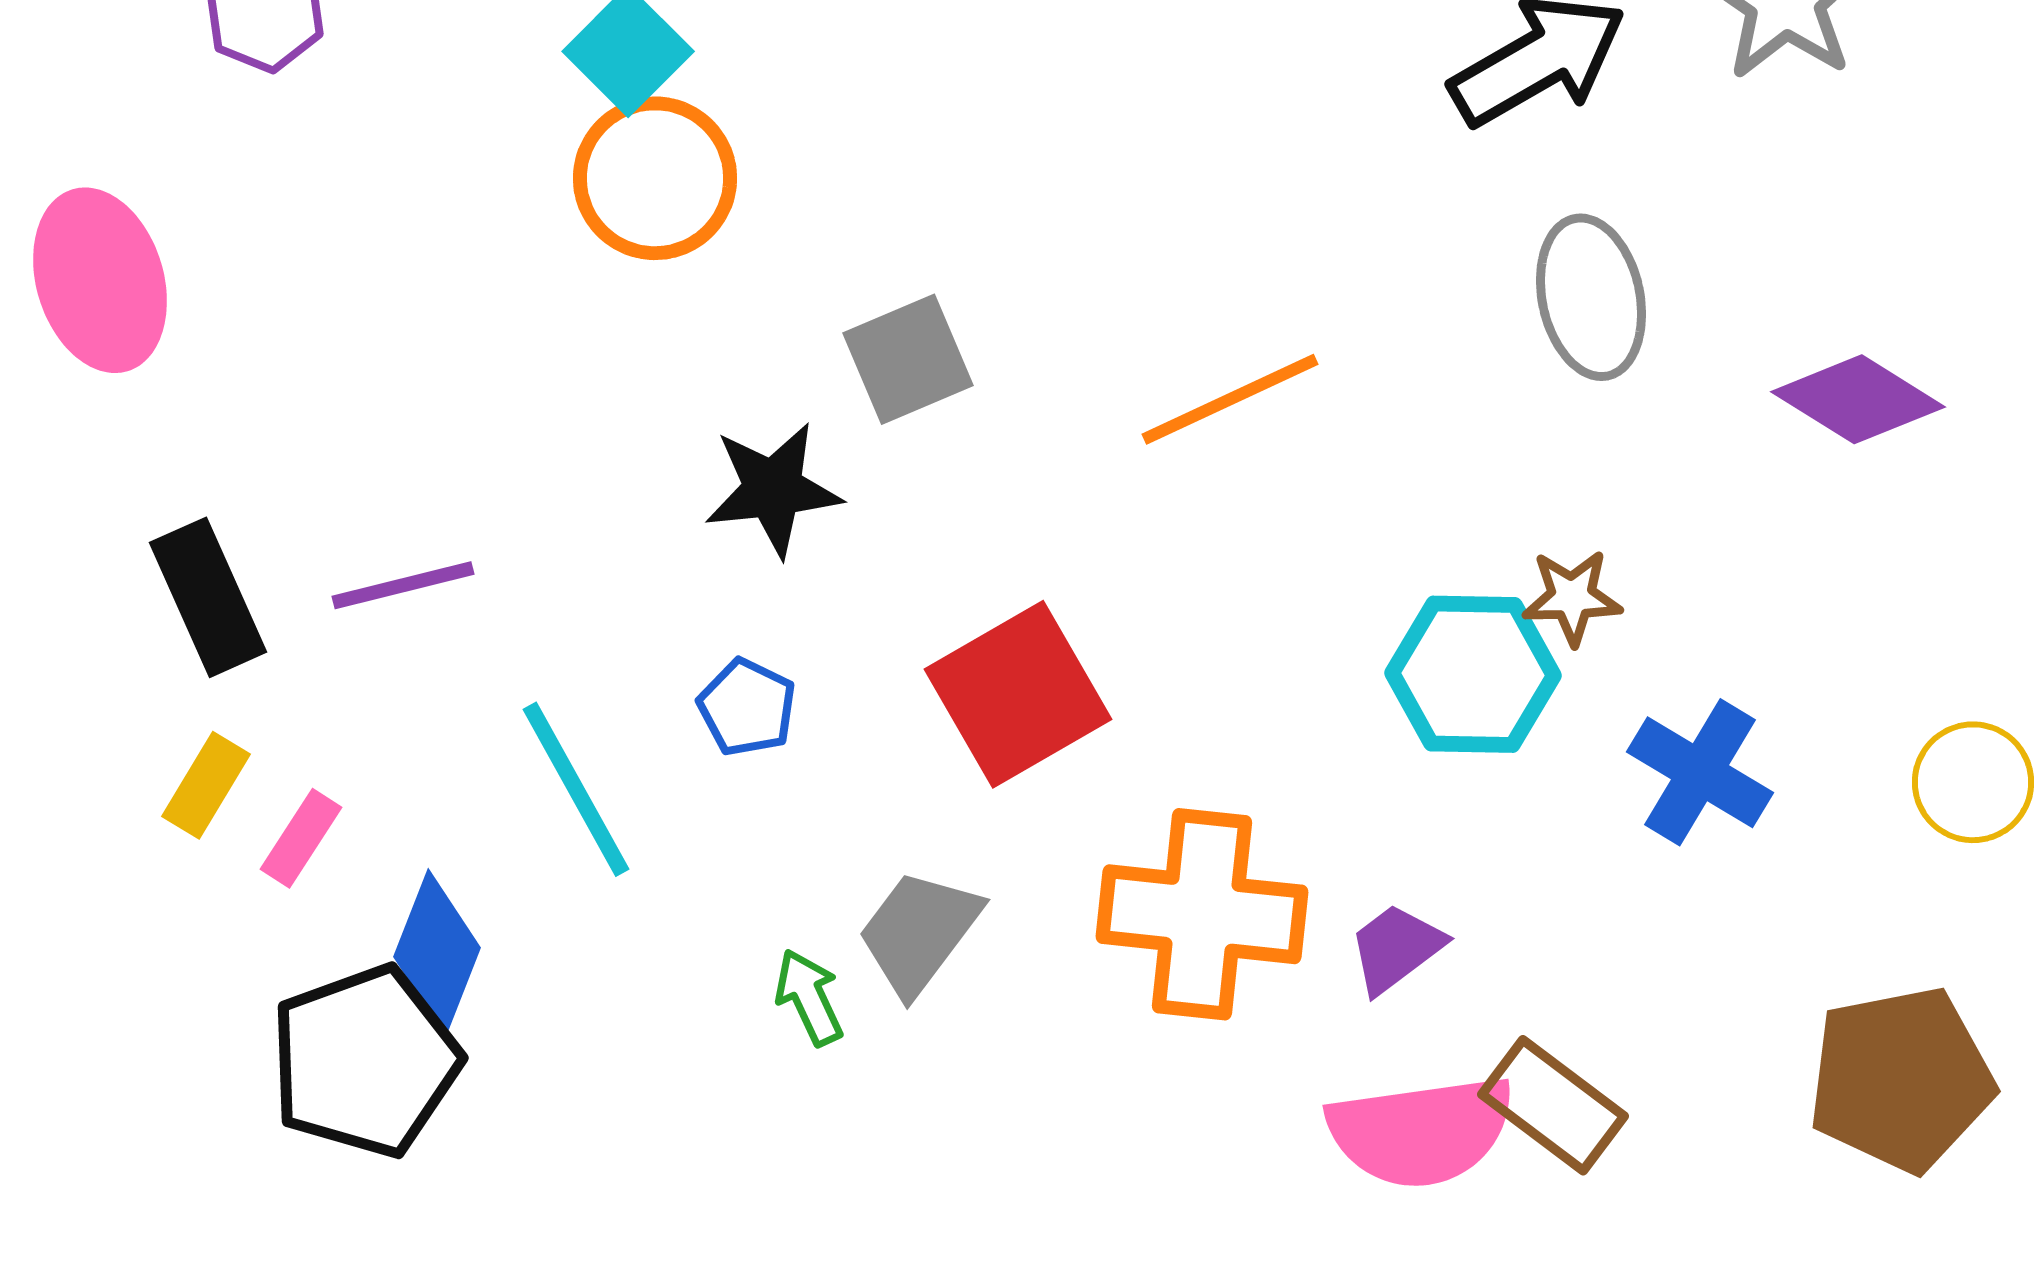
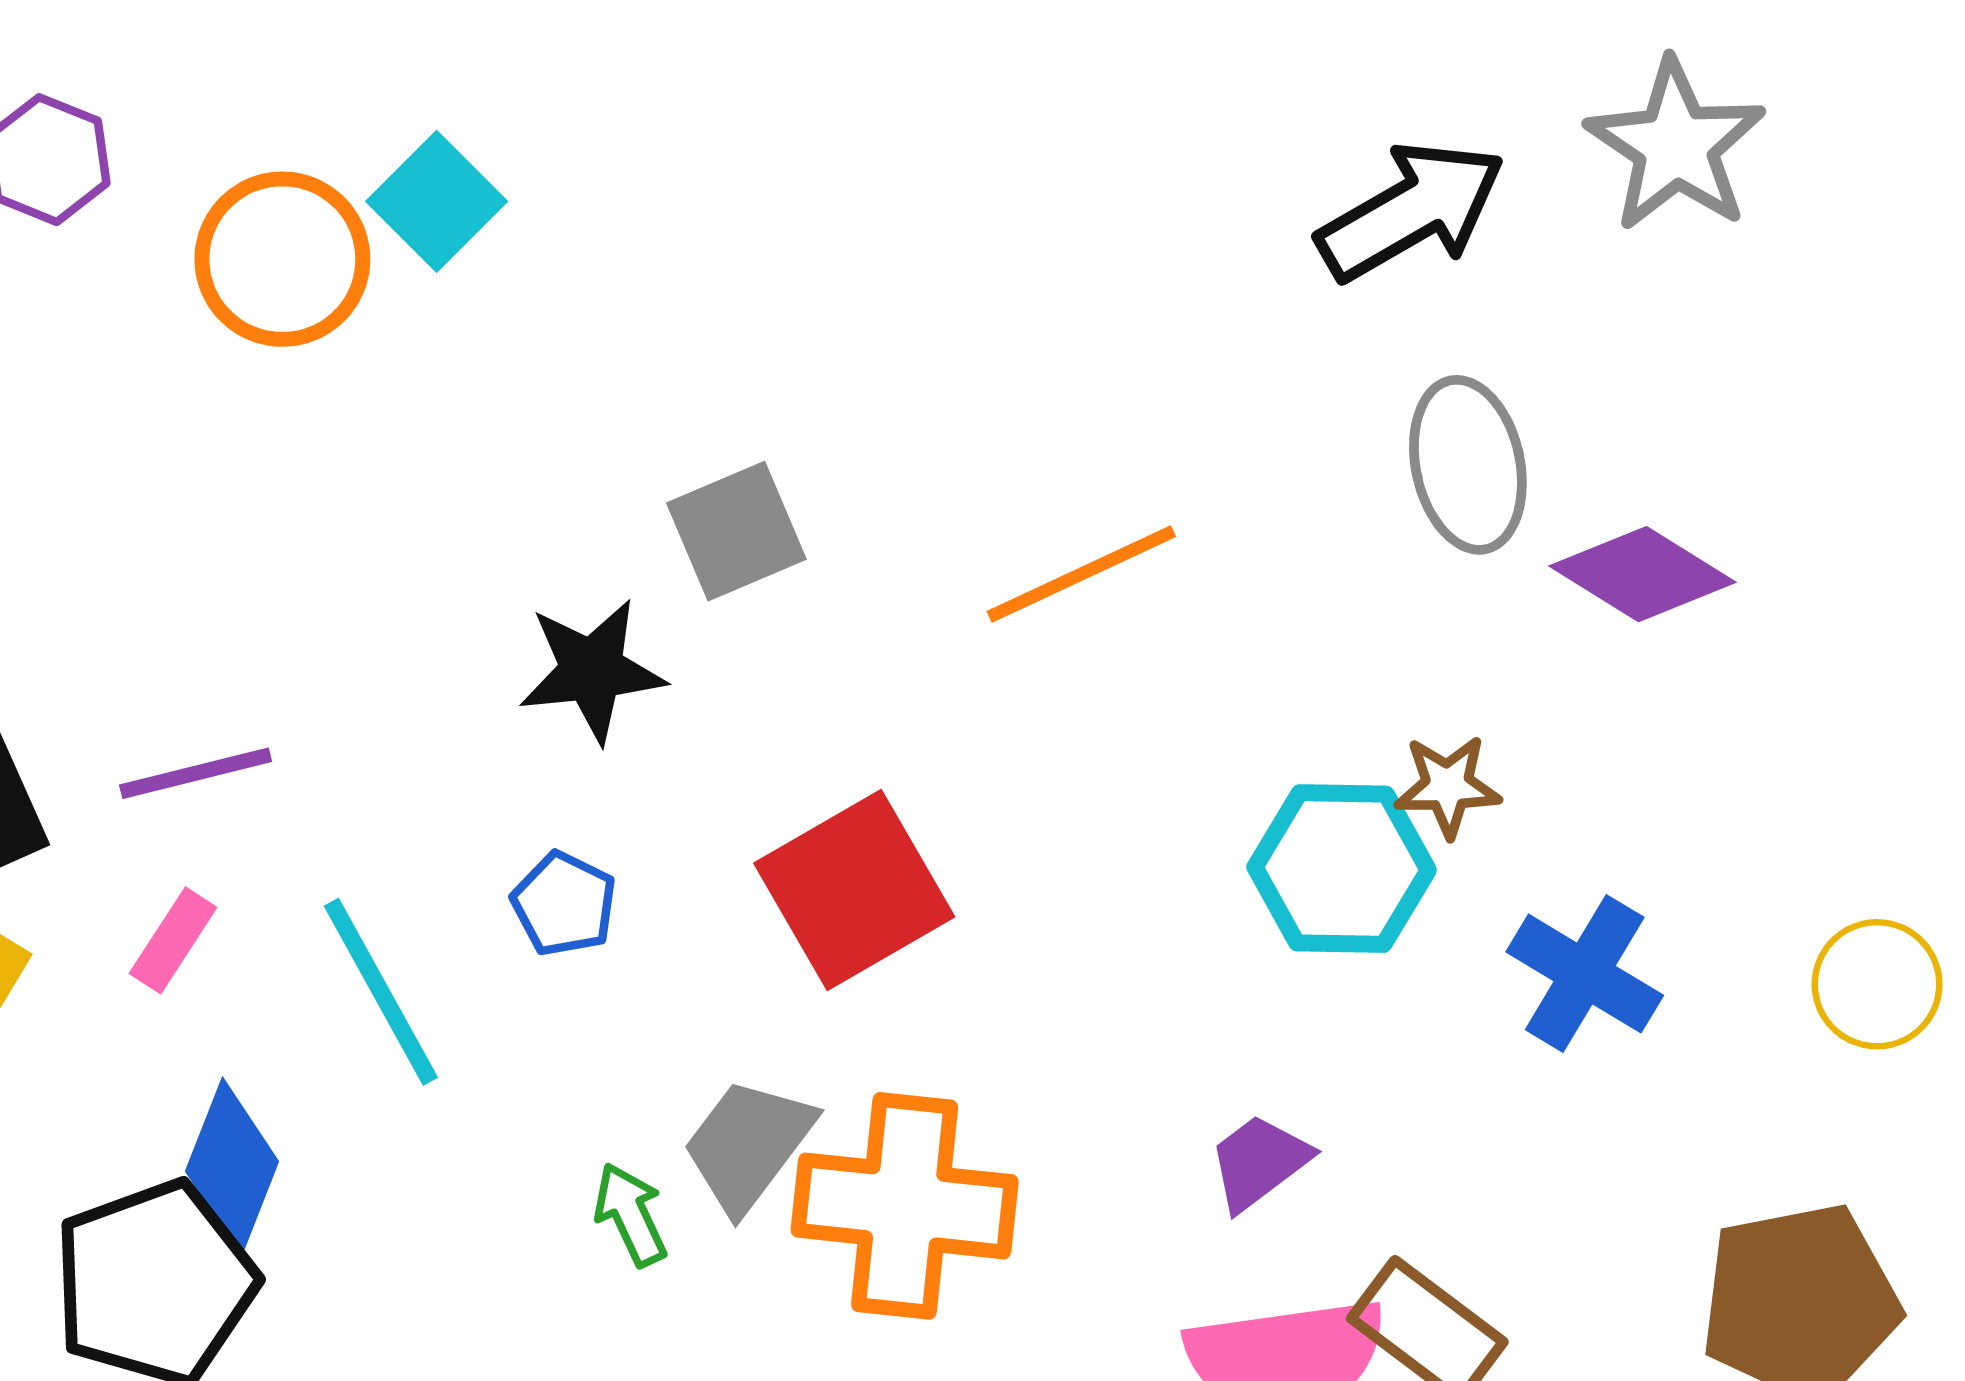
orange circle: (655, 178) -> (282, 259), moved
purple diamond: (1858, 399) -> (1643, 574), moved
pink rectangle: (301, 838) -> (173, 940), moved
orange cross: (1202, 914) -> (905, 1206), moved

